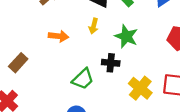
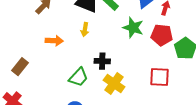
green star: (126, 36) -> (133, 28), moved
yellow cross: (140, 88) -> (114, 84), moved

